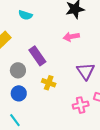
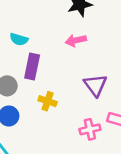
cyan semicircle: (25, 15) -> (19, 39), moved
purple rectangle: (37, 56) -> (32, 66), turned 48

